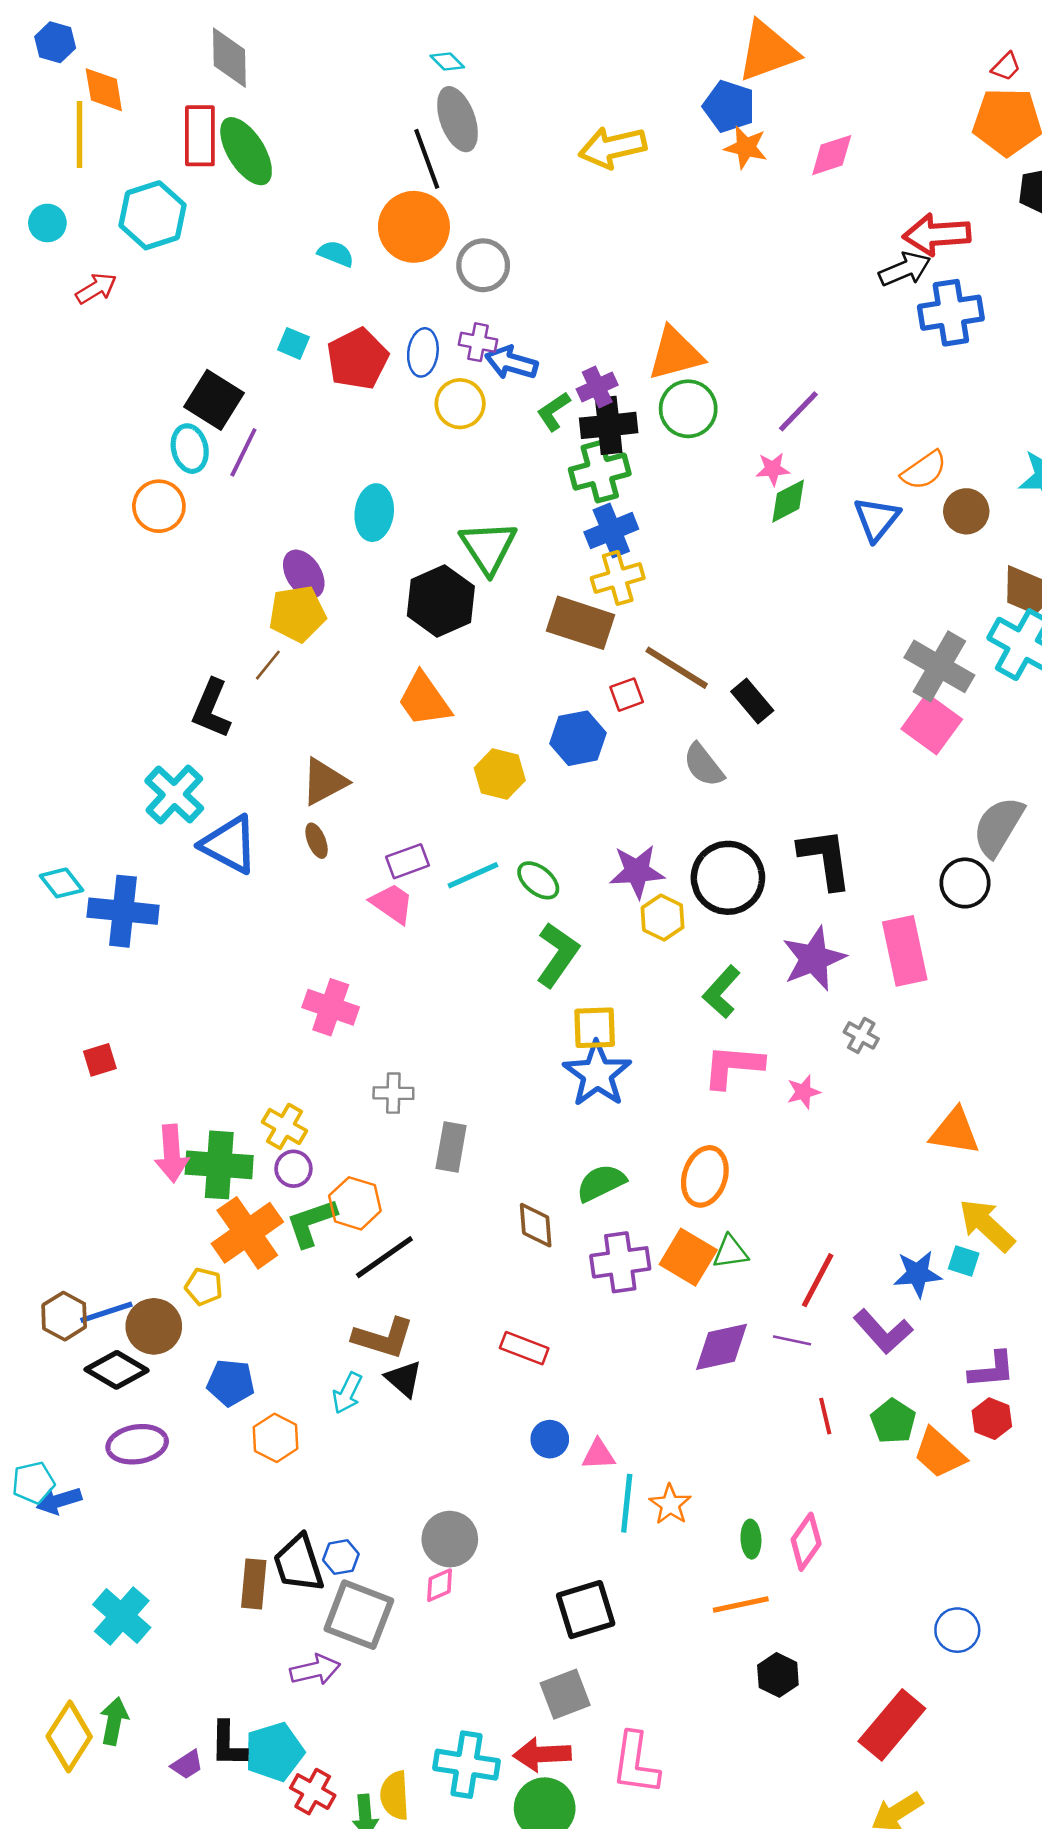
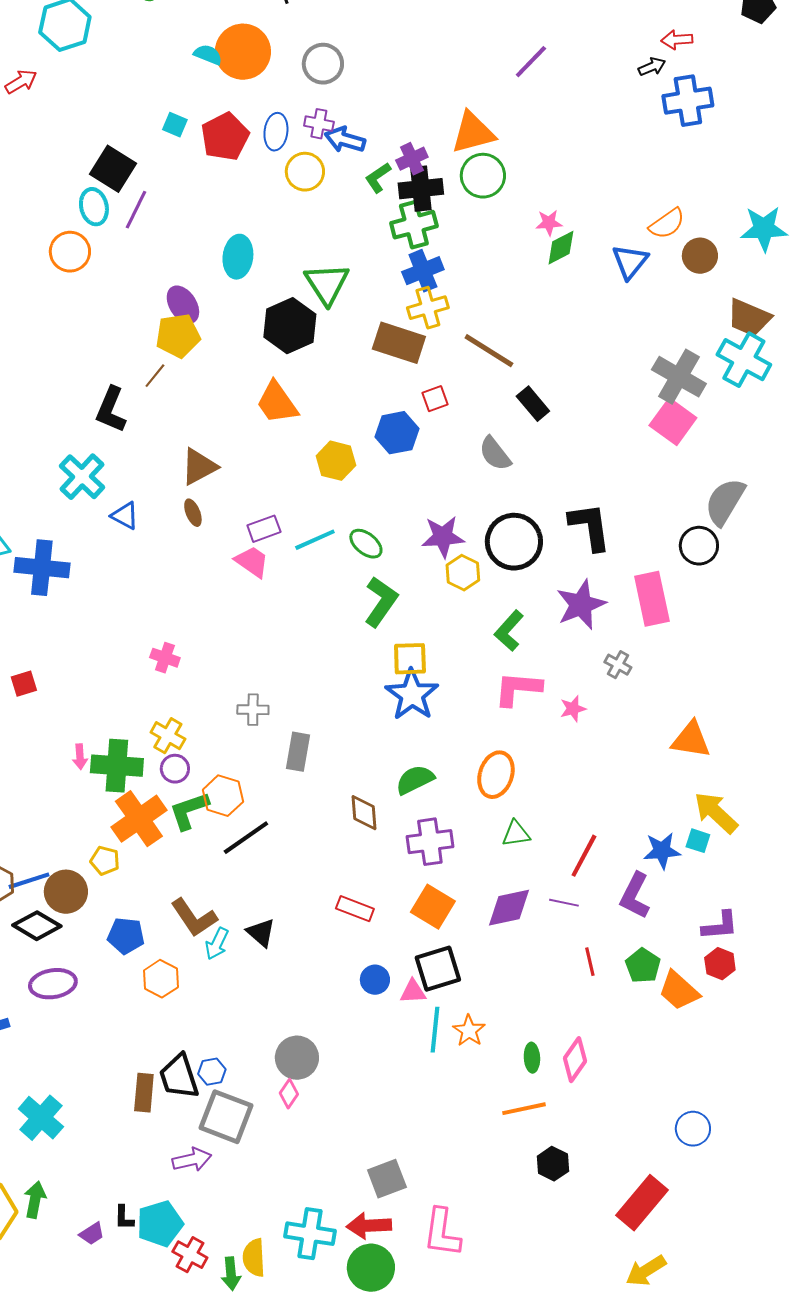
orange circle: (414, 227) -> (243, 52), moved
red arrow: (937, 235) -> (677, 40), size x0.6
black arrow: (905, 269) -> (652, 67), size x0.7
purple line: (798, 411) -> (531, 62), moved
brown line: (677, 668) -> (489, 351), moved
blue triangle: (229, 845) -> (125, 516), size x0.6
pink cross: (331, 1007) -> (165, 658), moved, size x0.7
pink arrow: (172, 1153) -> (80, 757), size x0.6
orange square: (688, 1257) -> (433, 907), moved
purple L-shape: (883, 1331) -> (635, 896), turned 69
brown L-shape: (383, 1338) -> (194, 918), moved, turned 39
pink diamond: (440, 1585) -> (289, 1094), turned -32
black square: (586, 1610) -> (438, 969), moved
black L-shape: (228, 1744) -> (124, 1218), size x0.7

